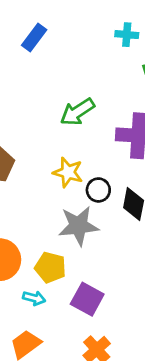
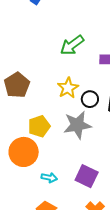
yellow star: (68, 172) -> (68, 88), turned 30
yellow pentagon: (50, 267) -> (39, 126), moved, turned -30

